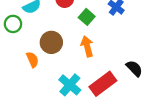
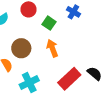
black semicircle: (134, 68) -> (95, 74), moved
cyan cross: (70, 85) -> (29, 83), moved, turned 30

